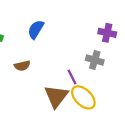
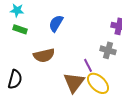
brown semicircle: (22, 66) -> (44, 55), size x1.5

